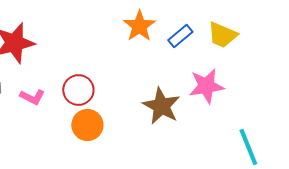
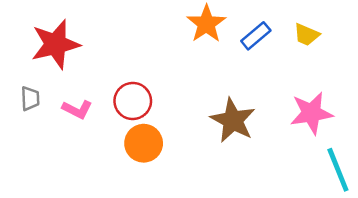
yellow trapezoid: (222, 35) -> (307, 35), size x0.7
pink star: (206, 86) -> (311, 113), moved

